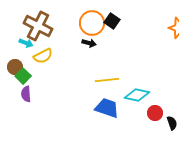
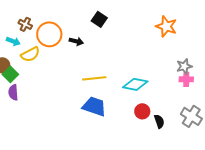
orange circle: (92, 23) -> (49, 34), moved
brown cross: (38, 26) -> (25, 24), size x0.5
cyan diamond: (137, 95) -> (135, 84), moved

